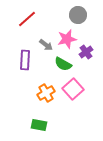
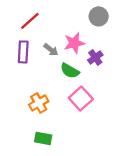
gray circle: (78, 15) -> (99, 16), moved
purple rectangle: (25, 60) -> (23, 52), moved
orange cross: (46, 93) -> (39, 103), moved

